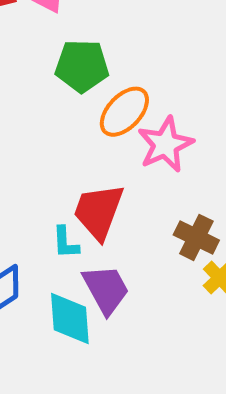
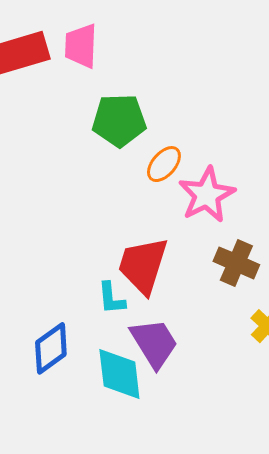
orange ellipse: (124, 112) -> (164, 164), size x0.7
brown cross: (196, 237) -> (236, 263), moved

